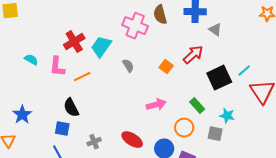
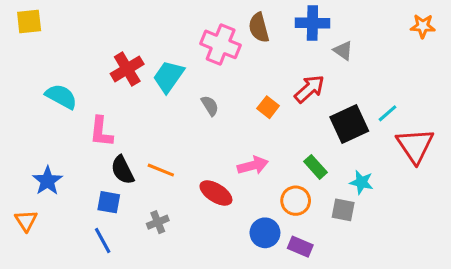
cyan semicircle: (31, 60) -> (61, 96), size x1.5
pink L-shape: (57, 67) -> (101, 132), moved
orange line: (82, 77) -> (161, 170), moved, turned 48
red ellipse: (132, 140) -> (216, 193), moved

